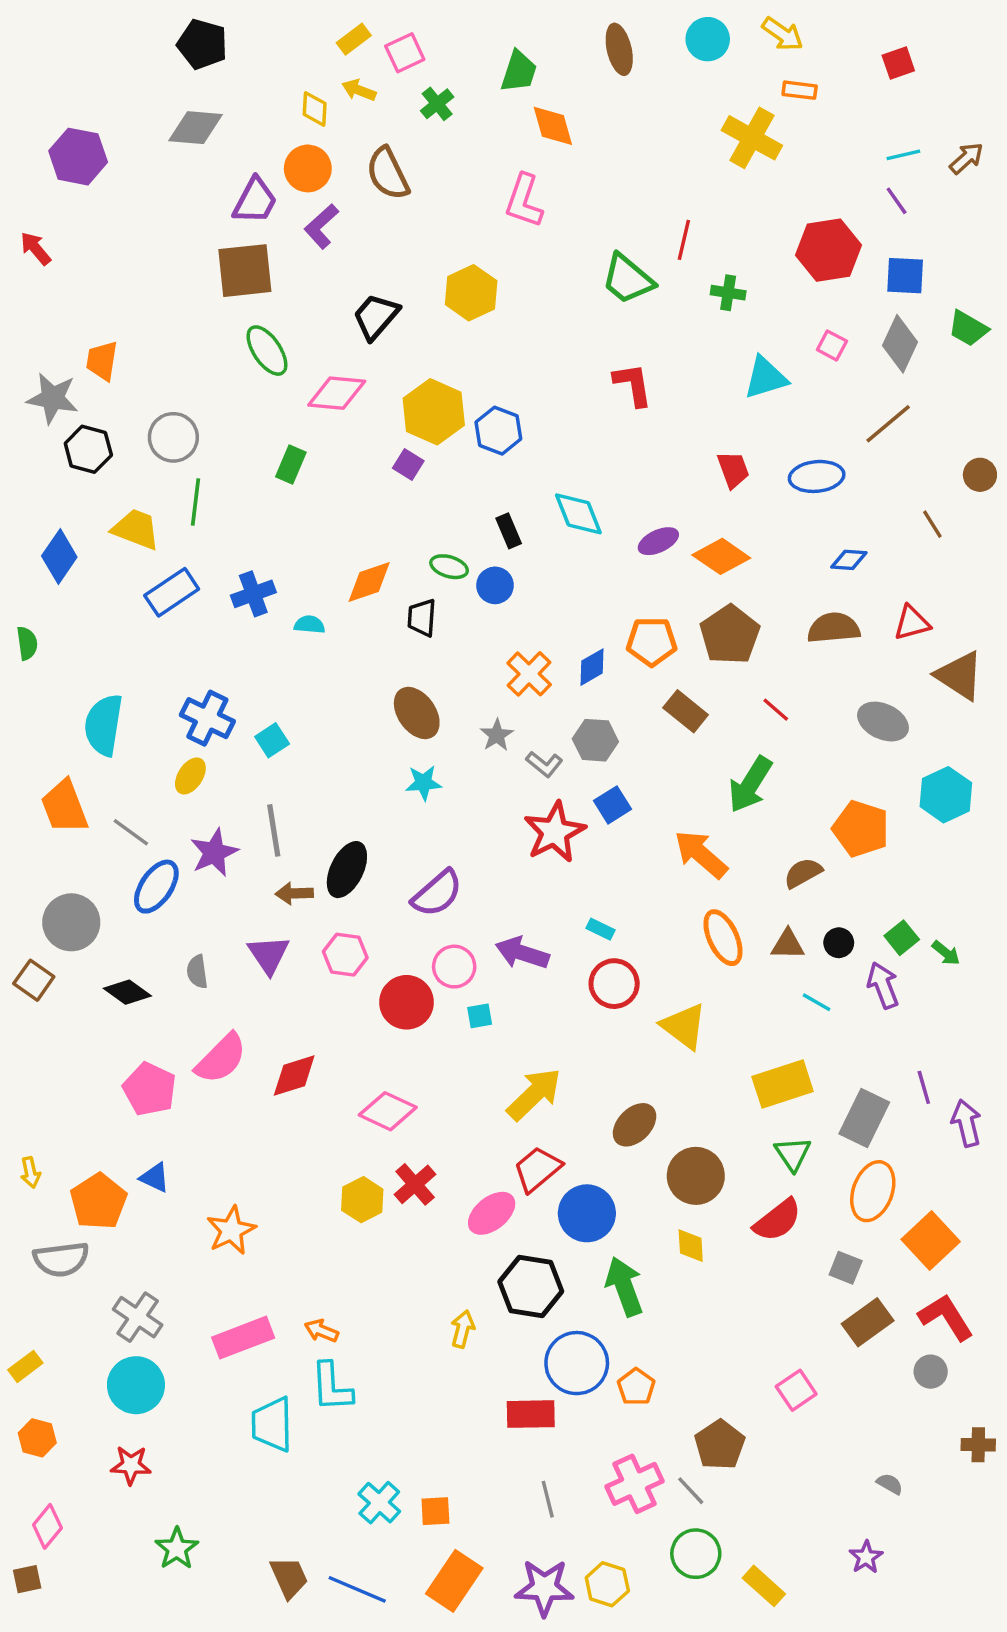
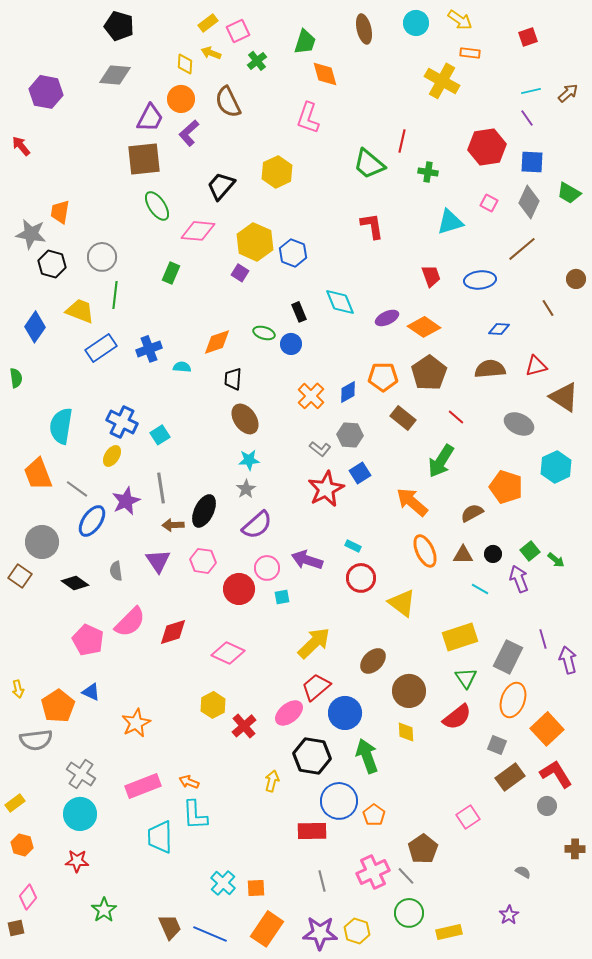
black trapezoid: (422, 618) -> (233, 379), moved
gray star: (497, 735) -> (246, 489), moved
red cross: (415, 1184) -> (244, 726), moved
yellow rectangle: (764, 1586) -> (449, 932), turned -55

